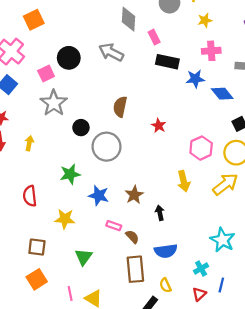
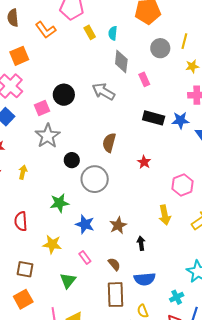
orange square: (34, 20) -> (19, 56), moved
black rectangle: (167, 62) -> (154, 118), moved
pink rectangle: (114, 226) -> (85, 257), moved, turned 32

